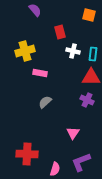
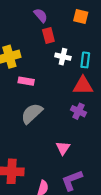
purple semicircle: (35, 10) -> (41, 15), moved
gray semicircle: (45, 102) -> (32, 113), size x1.5

